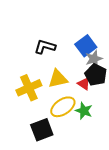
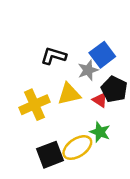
gray star: (94, 59) -> (88, 70), moved
yellow ellipse: (63, 107) -> (77, 148), moved

